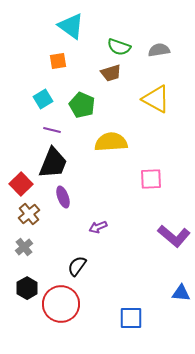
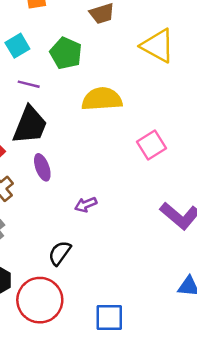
pink square: (151, 179) -> (151, 145), turned -30
blue square: (131, 318) -> (109, 317), moved

